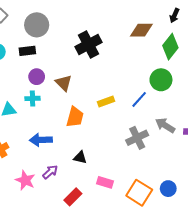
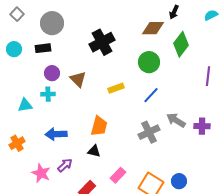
black arrow: (174, 16) -> (174, 12), moved
green circle: (161, 80) -> (149, 62), moved
yellow rectangle: (106, 102) -> (116, 88), moved
orange trapezoid: (75, 117) -> (99, 126), moved
pink rectangle: (105, 182) -> (118, 175), turned -63

